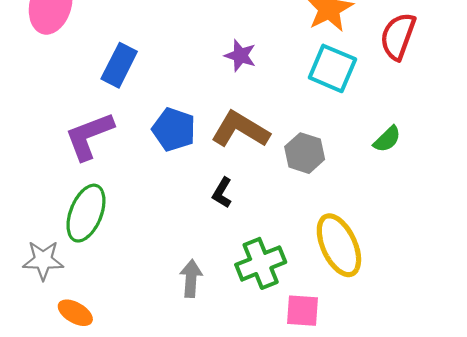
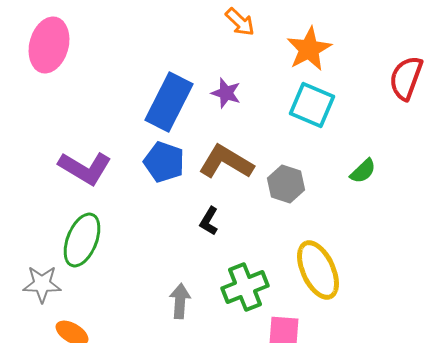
red semicircle: (398, 36) -> (406, 78), moved
blue rectangle: (119, 65) -> (169, 102), moved, size x1.4
purple L-shape: (89, 136) -> (85, 168), turned -128

